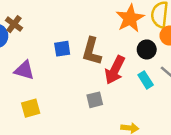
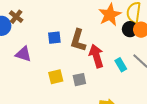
black circle: (147, 49) -> (130, 29), moved
red arrow: (115, 70) -> (96, 56), turned 135
yellow square: (31, 108) -> (56, 77), moved

